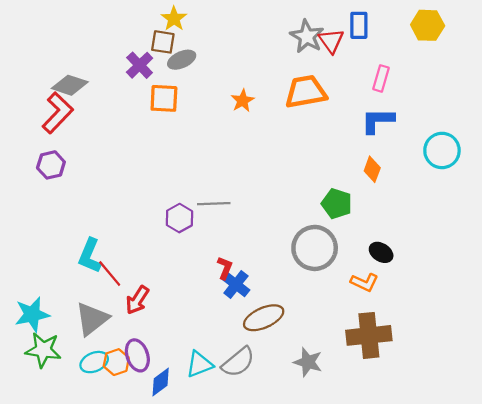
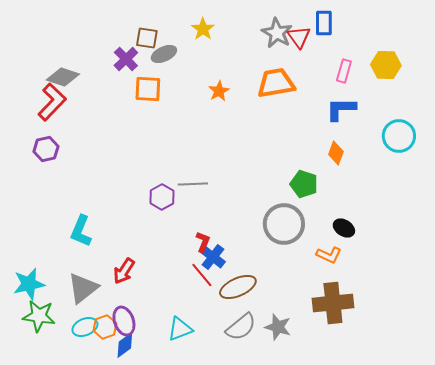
yellow star: (174, 19) -> (203, 29), moved
yellow hexagon: (428, 25) -> (386, 65), moved
red line: (110, 273) -> (202, 275), moved
gray semicircle: (238, 362) -> (241, 327), moved
blue diamond: (161, 382) -> (125, 345), moved

